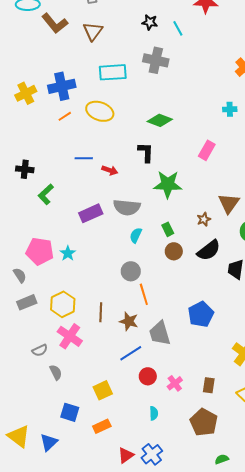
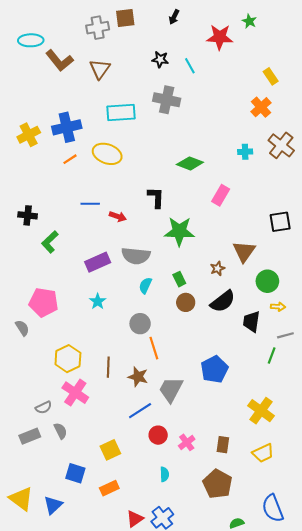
green diamond: (160, 120) -> (190, 163), moved
cyan star: (68, 253) -> (98, 301), moved
gray rectangle: (27, 302) -> (30, 436), moved
gray trapezoid: (160, 333) -> (171, 389), turned 44

